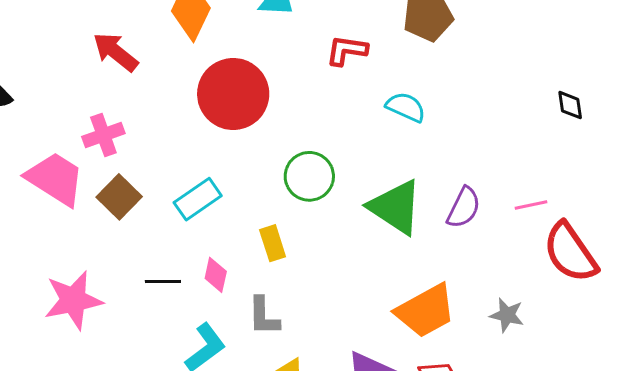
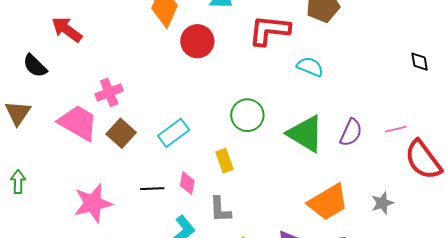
red L-shape: (347, 50) -> (269, 30), size x1.5
red arrow: (115, 52) -> (67, 30), moved
red circle: (233, 94) -> (197, 41), moved, size x0.7
gray star: (507, 315) -> (382, 203), turned -30

